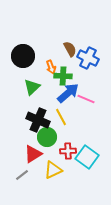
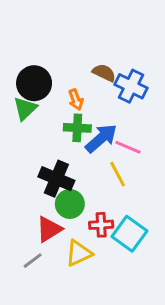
brown semicircle: (70, 49) -> (104, 73), turned -35
green cross: (63, 76) -> (77, 128), moved
green triangle: (32, 87) -> (25, 109), moved
yellow line: (61, 117) -> (118, 174), moved

